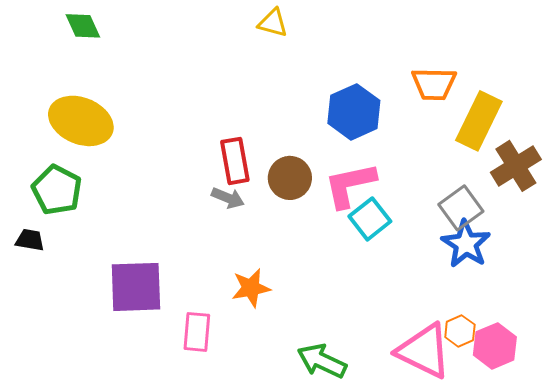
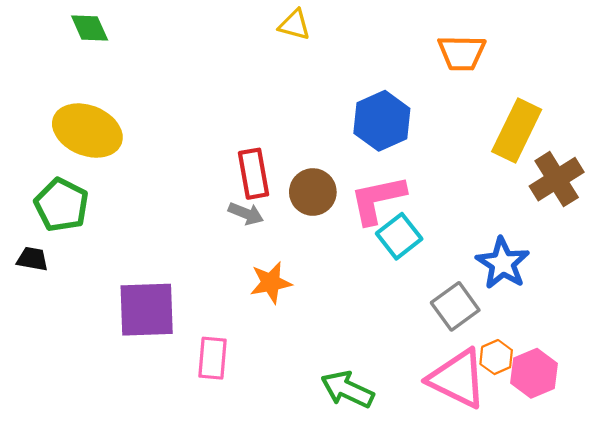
orange trapezoid: (434, 84) -> (462, 53), moved
gray square: (461, 208) -> (455, 306), moved
orange star: (251, 288) -> (271, 283), moved

